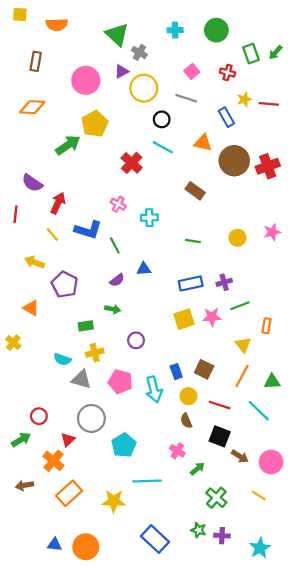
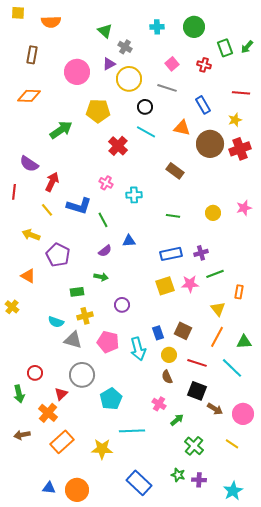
green triangle: (117, 35) -> (105, 31), size x0.7
yellow star: (244, 99) -> (235, 120), moved
yellow pentagon: (95, 124) -> (98, 111), moved, turned 30
green arrow: (21, 440) -> (19, 394), turned 108

